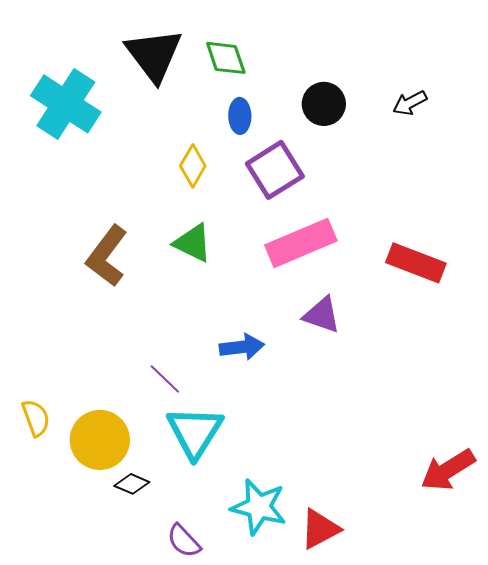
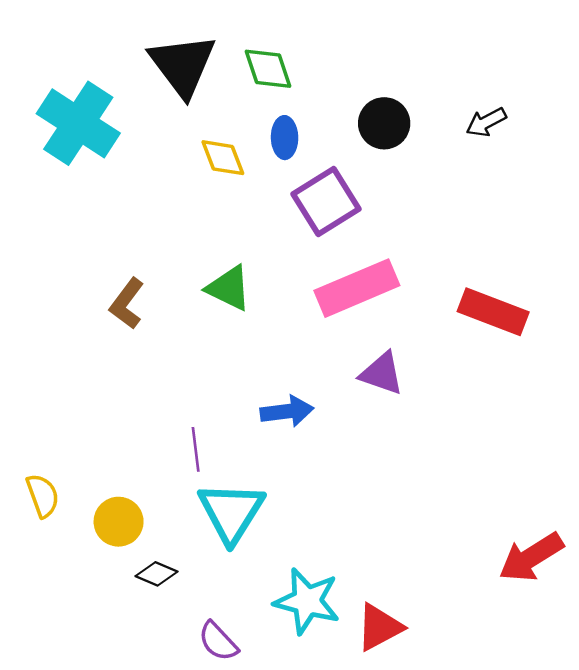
yellow diamond: (193, 166) -> (223, 158), moved, turned -51
brown L-shape: (107, 256) -> (127, 304), size x0.7
purple line: (165, 379) -> (196, 449), turned 39
yellow circle: (100, 440) -> (119, 522), size x0.7

